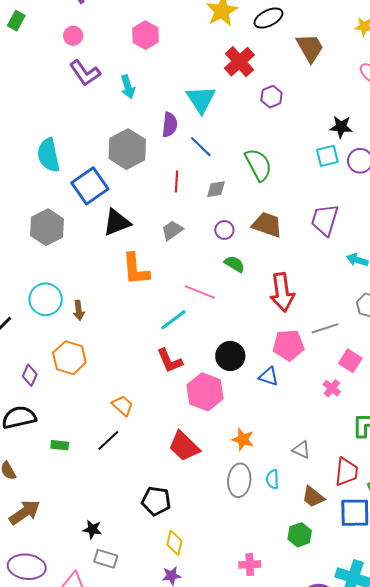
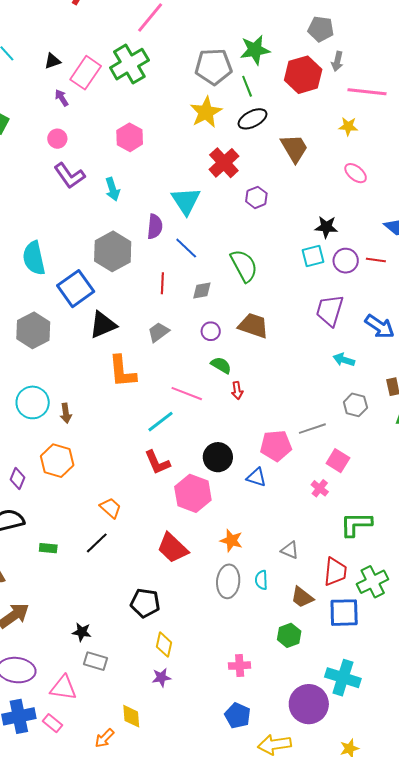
purple trapezoid: (325, 220) -> (330, 311), moved
red arrow: (282, 292) -> (237, 391), moved, size x0.5

